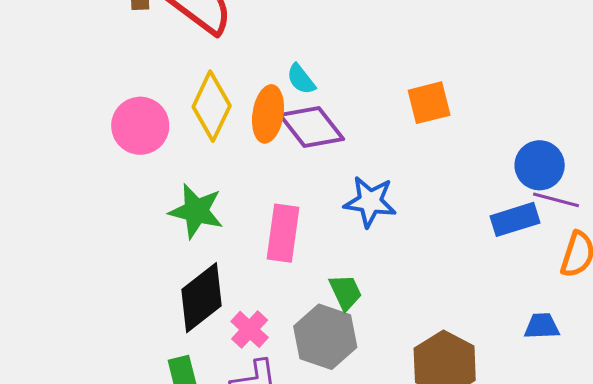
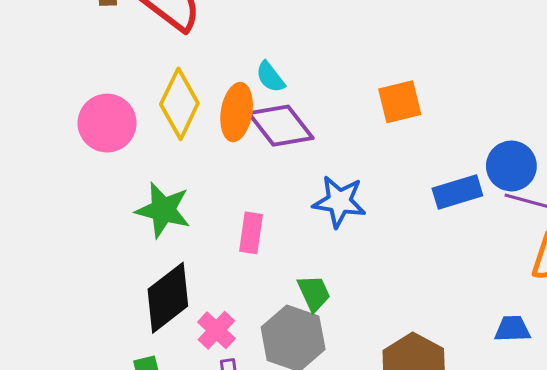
blue rectangle: (515, 219) -> (457, 192), moved
pink rectangle: (283, 233) -> (251, 233), size x0.7

